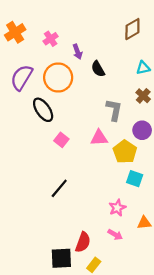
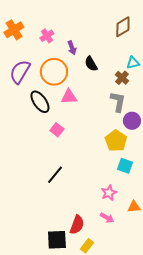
brown cross: (143, 96) -> (122, 78), moved
gray L-shape: (114, 110) -> (118, 102), moved
pink triangle: (99, 138) -> (69, 97), moved

